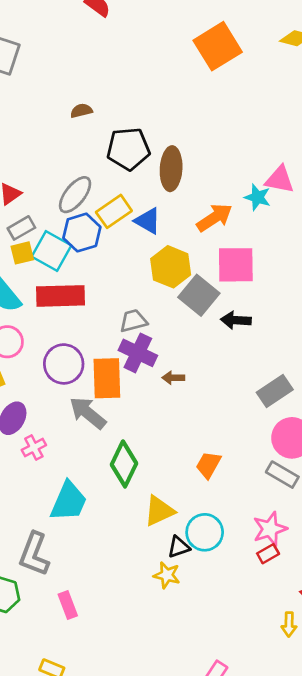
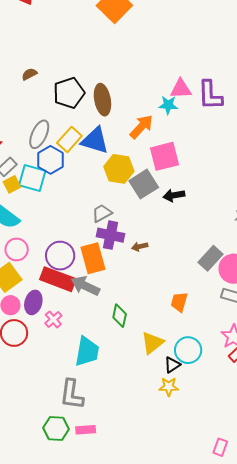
blue triangle: (148, 221) -> (95, 140), size x1.4
gray square: (199, 295) -> (144, 184), turned 32
red rectangle: (61, 296) -> (58, 279), moved, turned 36
gray rectangle: (275, 391) -> (211, 258), moved
green diamond: (124, 464) -> (120, 316), size x0.7
pink rectangle: (68, 605) -> (86, 430), moved, turned -60

